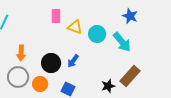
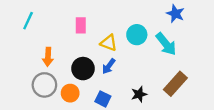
pink rectangle: (56, 16) -> (81, 25), moved
yellow triangle: (75, 27) -> (109, 43), moved
black star: (108, 86) -> (139, 94), moved

